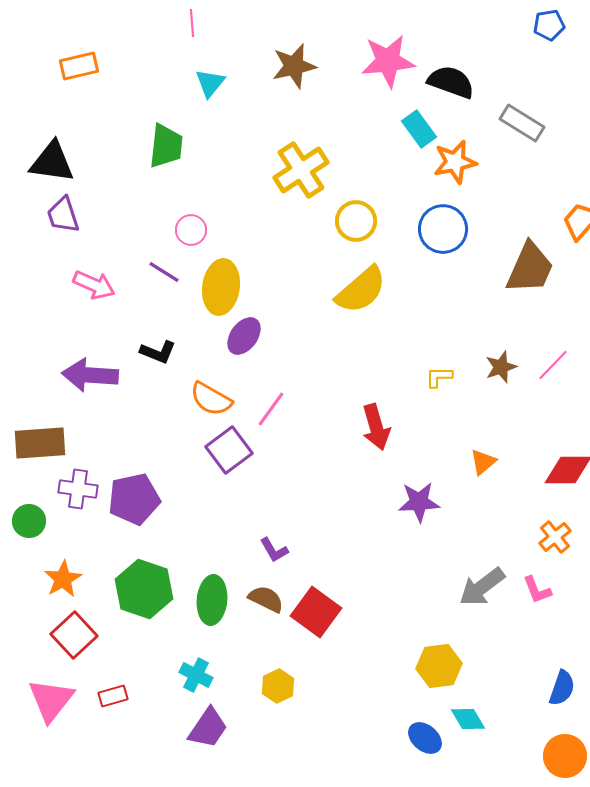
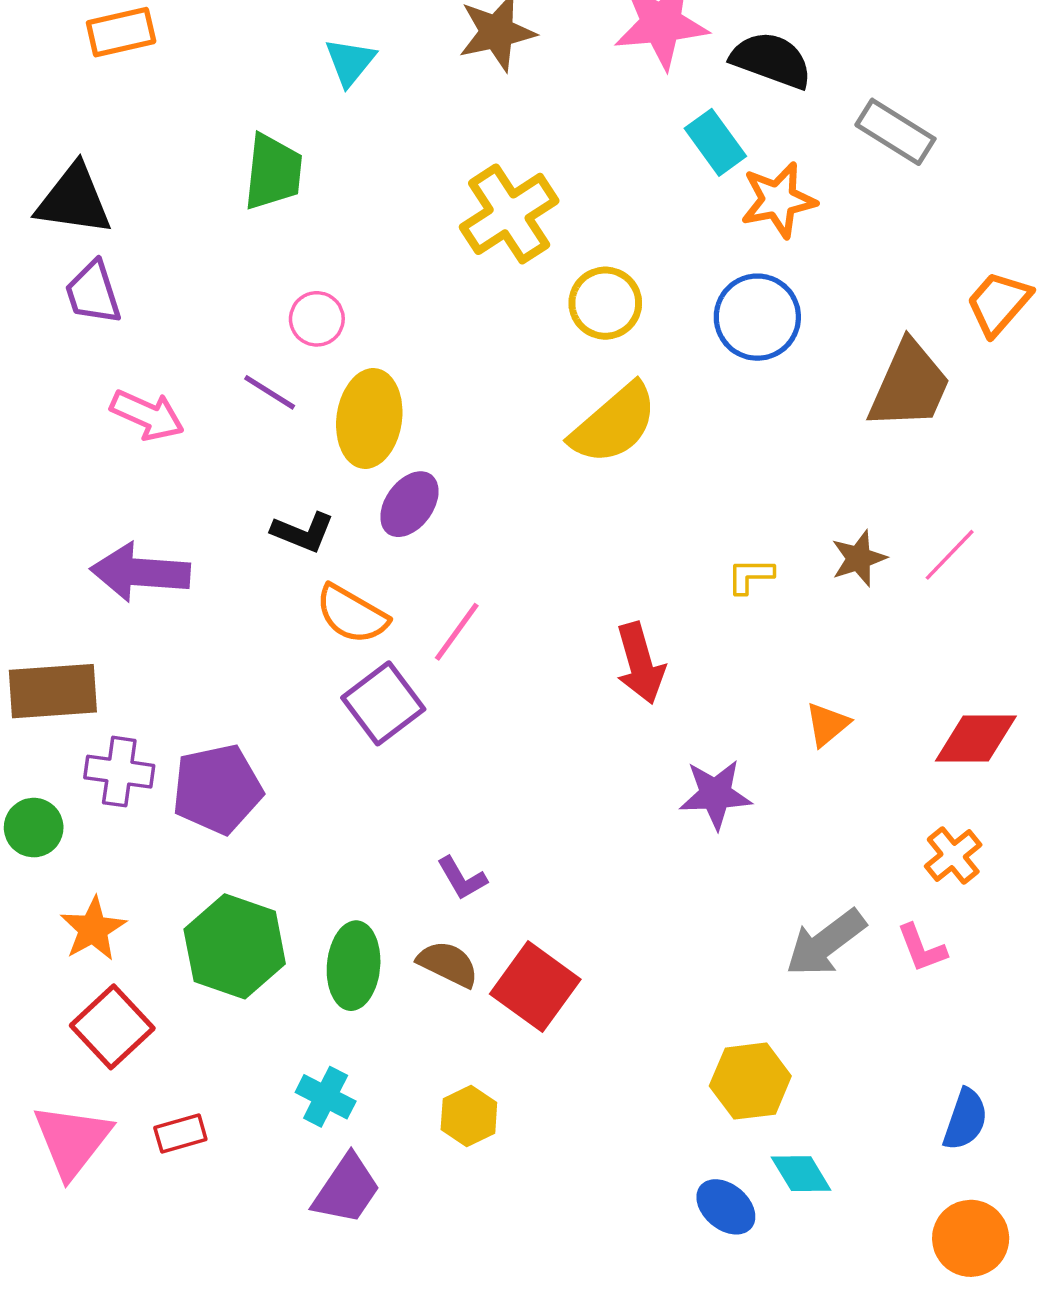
black L-shape: (158, 352) -> (303, 532), moved

